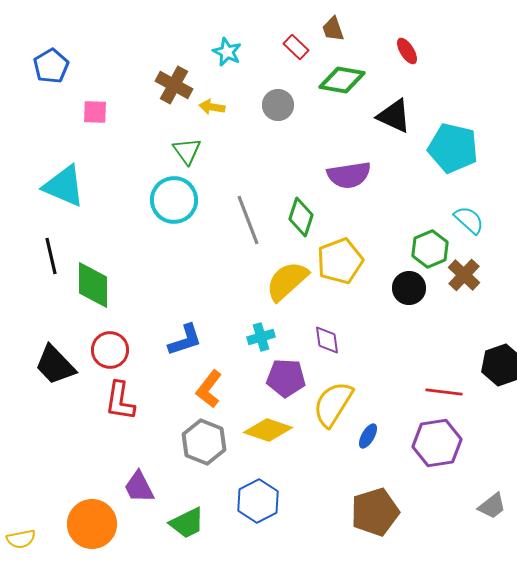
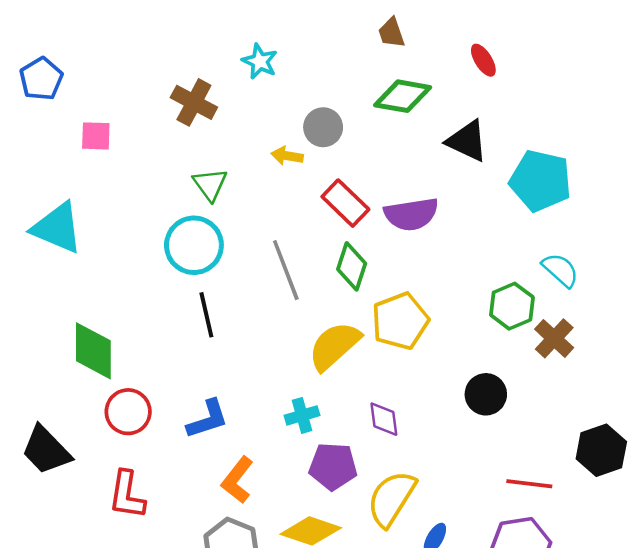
red rectangle: (296, 47) -> (345, 203), moved, size x1.5
yellow arrow: (212, 107) -> (287, 156), moved
black line: (51, 256) -> (206, 315), moved
black circle: (409, 288) -> (486, 394), moved
red circle: (110, 350) -> (128, 412), moved

